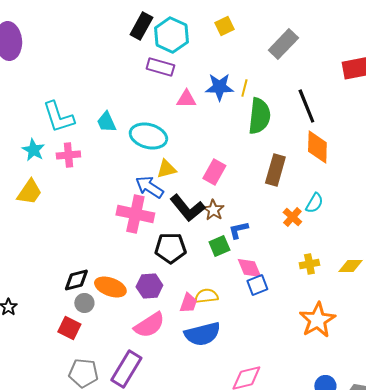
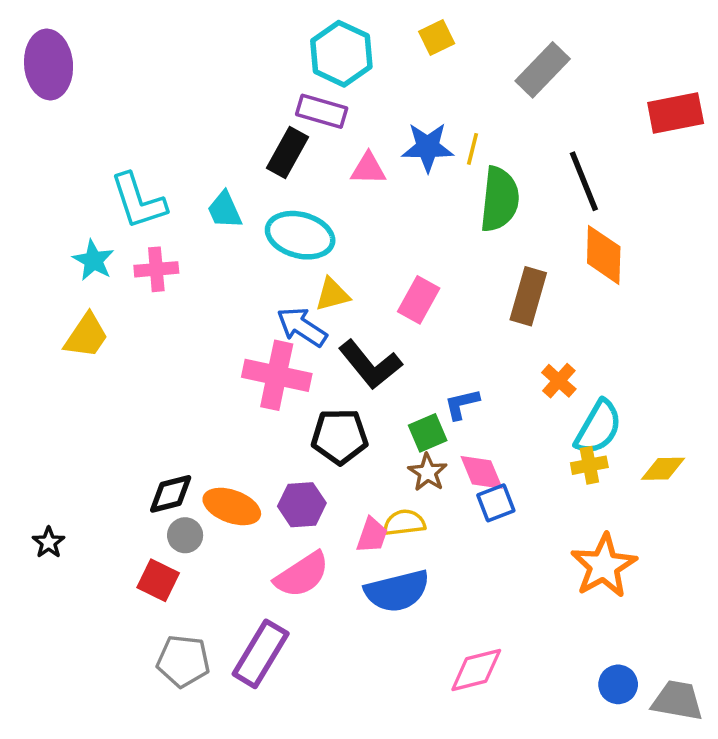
black rectangle: (141, 26) -> (287, 153), moved
cyan semicircle: (314, 203) -> (598, 427), moved, size x1.5
brown star: (213, 210) -> (428, 472), moved

